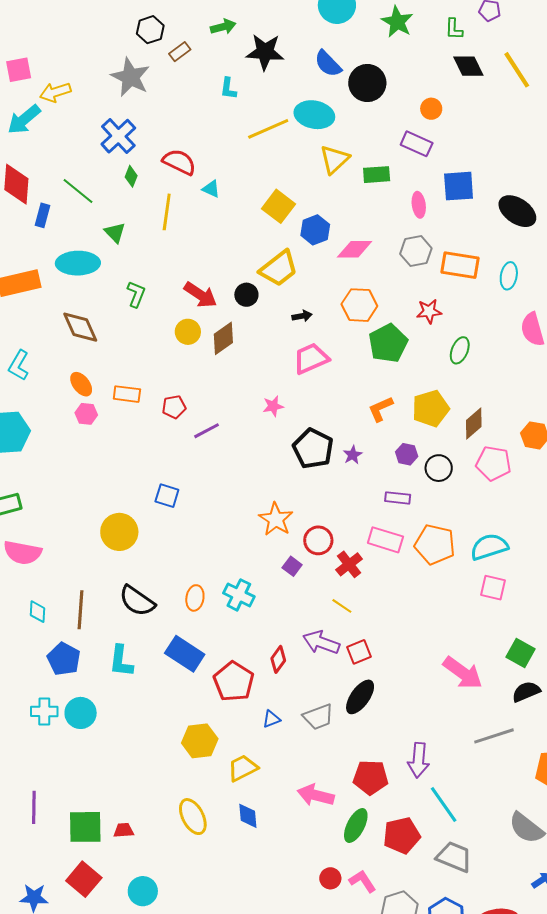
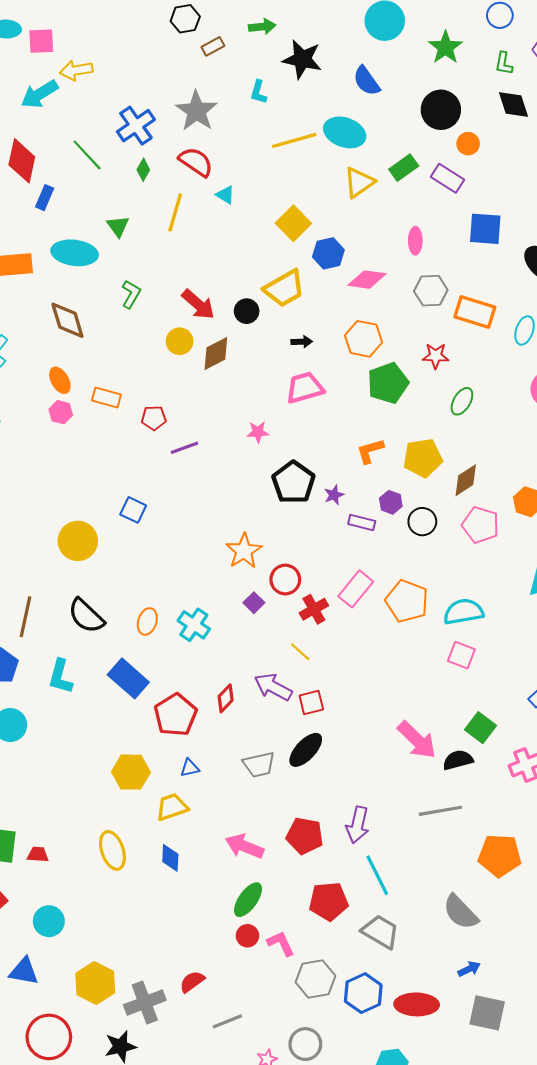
gray star: (130, 77) -> (196, 111), moved
black circle: (367, 83) -> (441, 110), moved
green rectangle: (377, 175) -> (404, 168), moved, turned -40
green line: (78, 191) -> (87, 155), moved
pink ellipse: (419, 205) -> (415, 241), moved
purple rectangle: (398, 498) -> (362, 522), moved
pink rectangle: (385, 540) -> (356, 589), turned -76
black semicircle: (526, 692) -> (458, 760), moved
blue triangle: (271, 719) -> (190, 768), moved
green ellipse: (356, 826) -> (248, 900), moved

